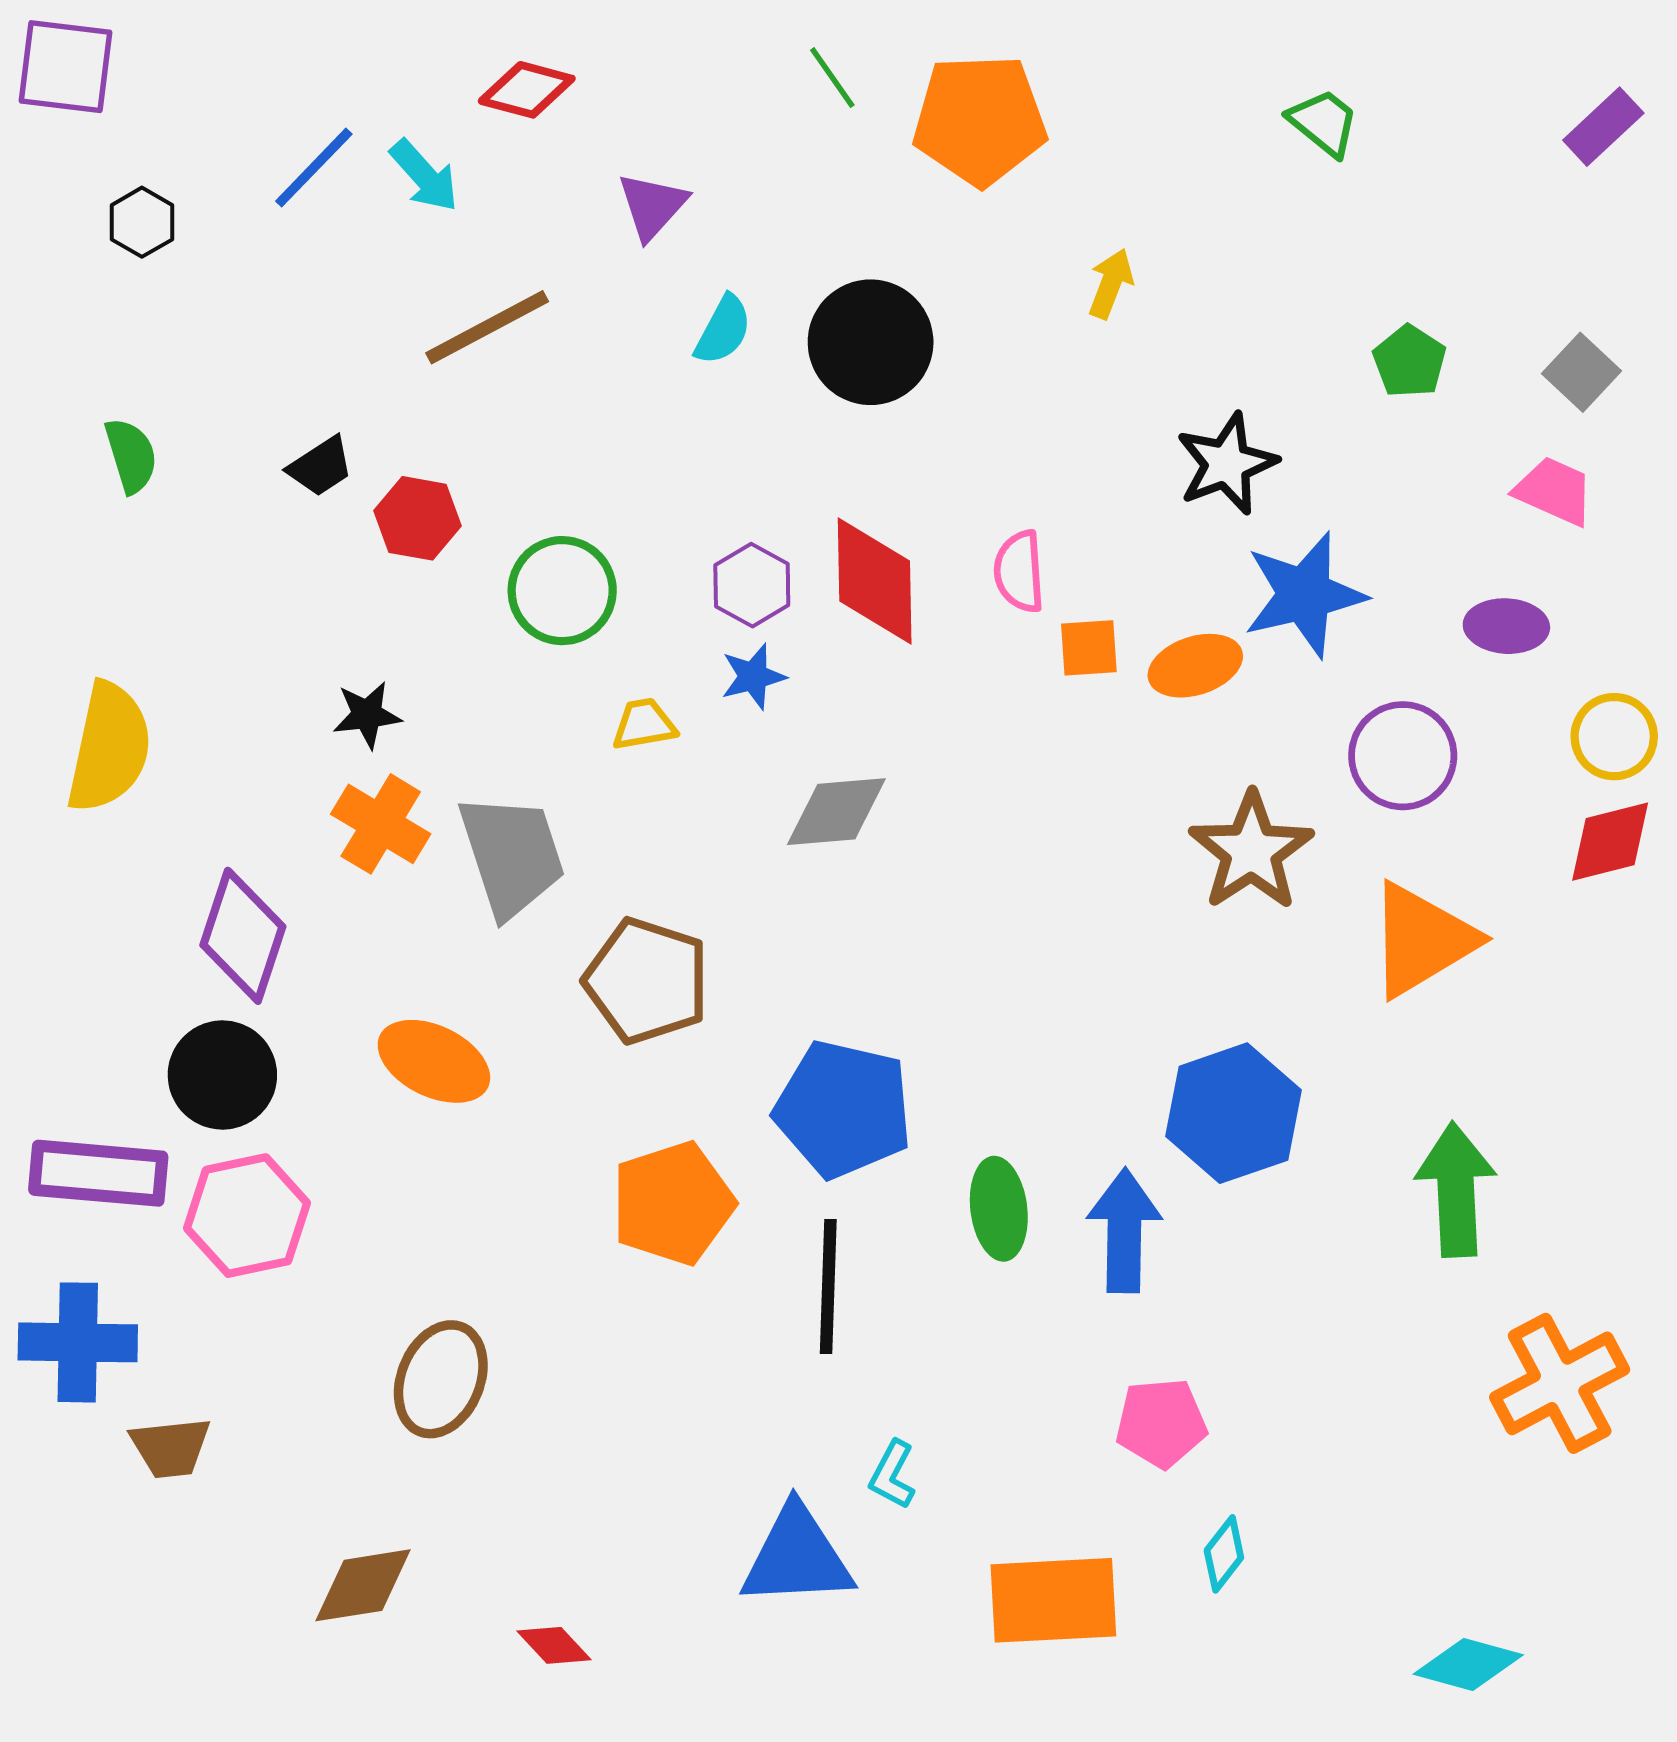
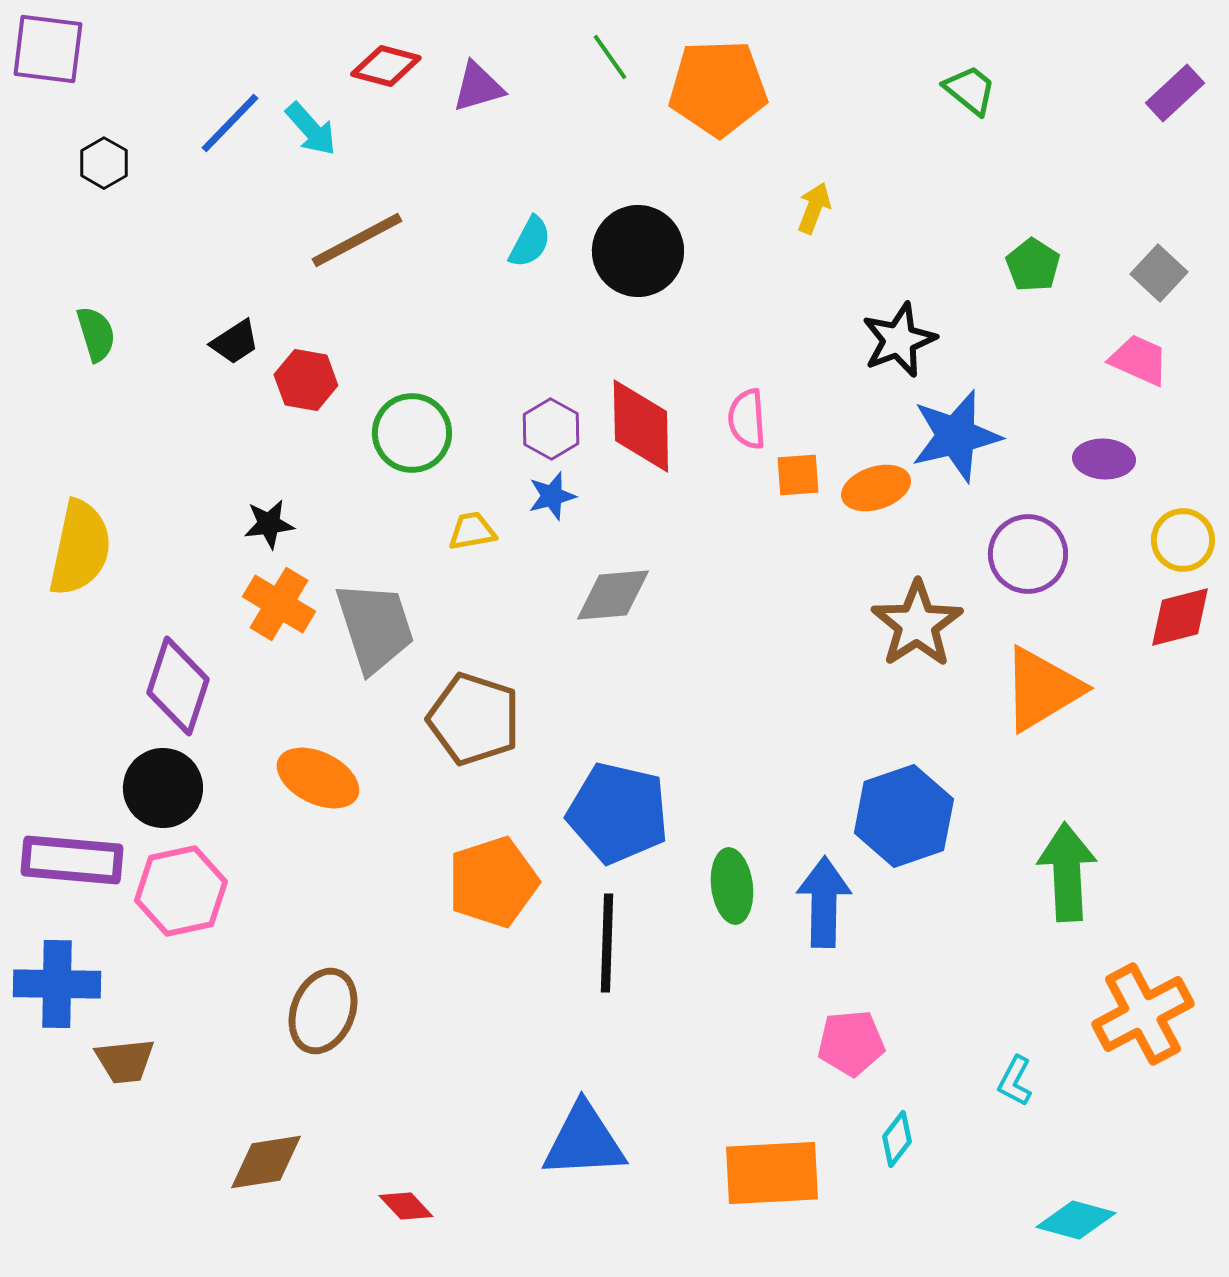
purple triangle: (652, 206) -> (478, 87), moved, turned 32
cyan L-shape: (892, 1475) -> (1015, 1081), moved

